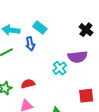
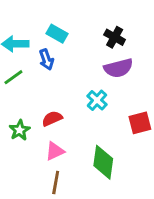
black cross: (86, 30) -> (115, 37), moved
cyan cross: (60, 68) -> (97, 100), moved

